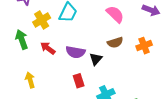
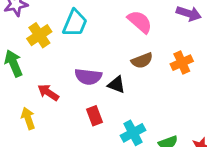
red arrow: (48, 48) -> (48, 92), moved
black triangle: (96, 59) -> (116, 85), turned -48

